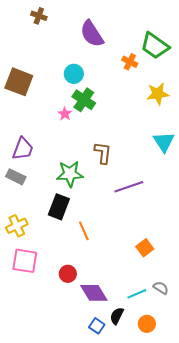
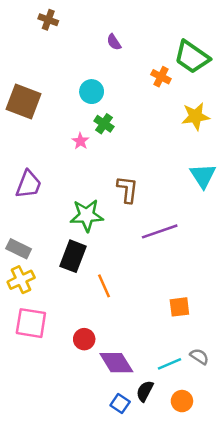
purple semicircle: (92, 34) -> (114, 42), size x0.5
green cross: (84, 100) -> (104, 124), size x0.7
gray rectangle: (16, 177) -> (19, 249), moved
orange square: (145, 248) -> (179, 307), turned 30

